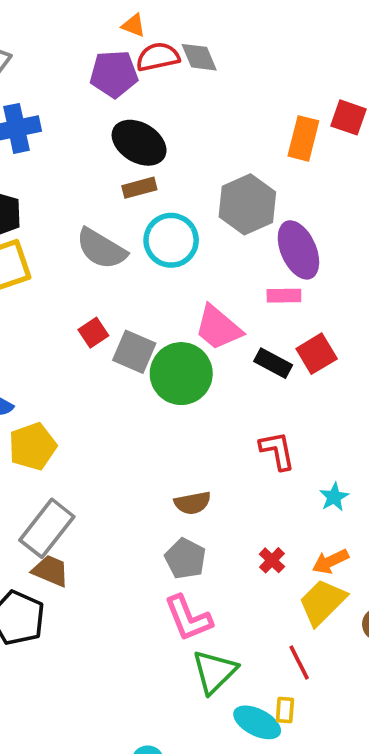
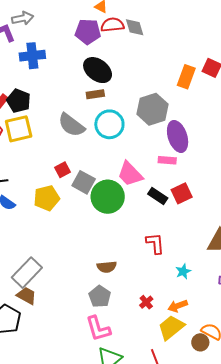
yellow pentagon: (33, 446) -> (47, 198), moved

